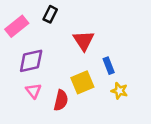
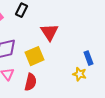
blue rectangle: (109, 66) -> (89, 58), moved
yellow square: (82, 82) -> (35, 56), moved

